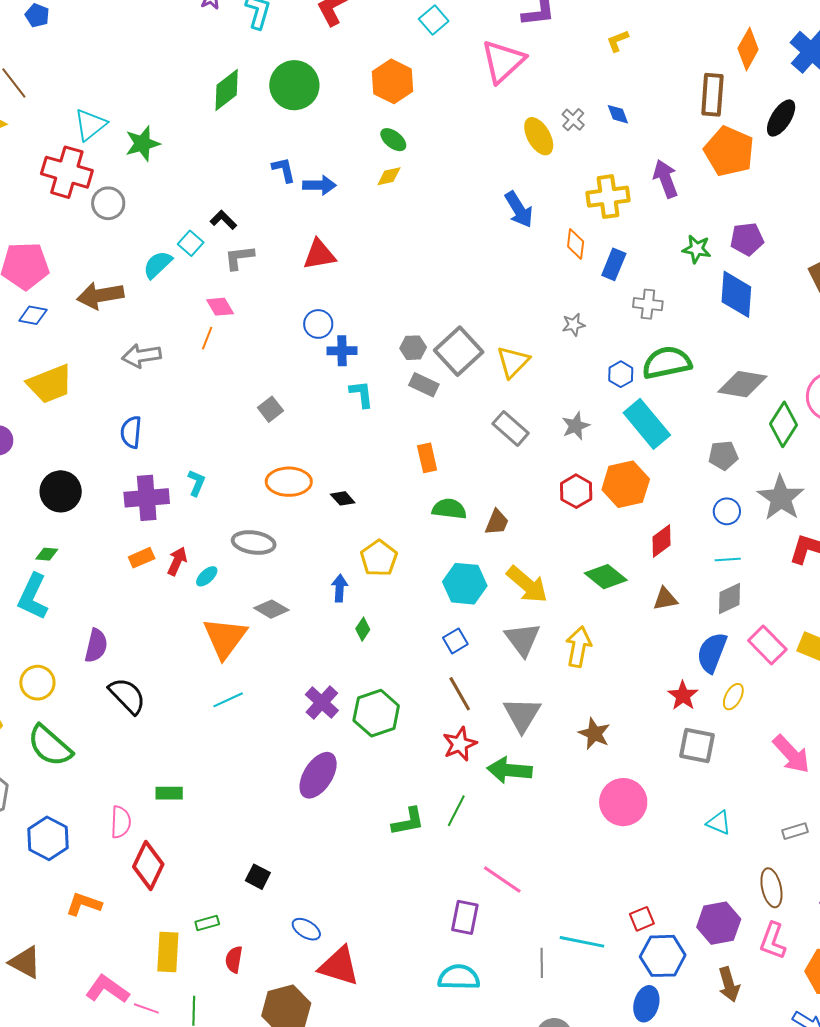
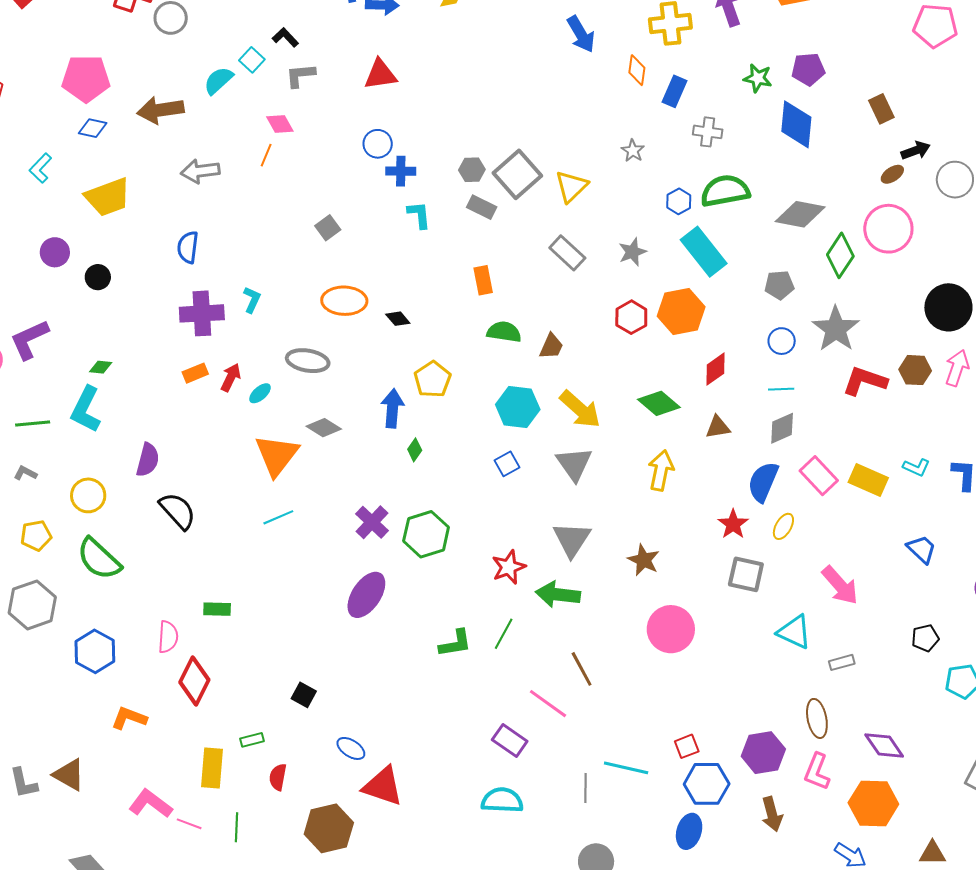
gray star: (574, 325) -> (633, 151), turned -30
black circle: (61, 491) -> (98, 277), moved, size x0.6
blue arrow: (340, 588) -> (392, 408), size x1.4
yellow arrow: (579, 647) -> (661, 470), moved
brown line: (460, 694) -> (582, 669), moved
cyan triangle: (719, 823) -> (794, 632), moved, size x1.4
purple rectangle: (465, 917) -> (510, 741), turned -68

